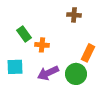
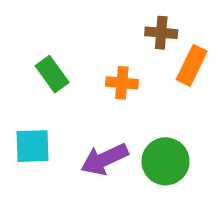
orange cross: (42, 45) -> (122, 83), moved
orange rectangle: (88, 53) -> (192, 65), moved

